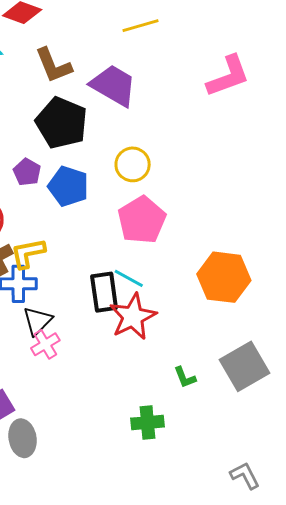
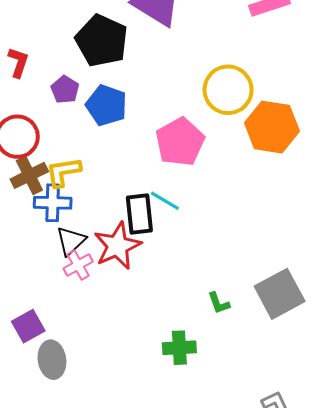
yellow circle: (133, 164) -> (228, 90), moved, size x1.4
orange hexagon: (224, 277) -> (272, 127), moved
red star: (133, 317) -> (117, 246), moved

